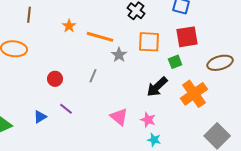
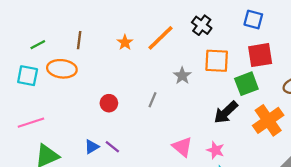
brown line: (29, 15) -> (79, 40), moved
orange line: (100, 37) -> (160, 38), moved, turned -60
green square: (175, 62) -> (246, 84), size x1.5
purple line: (66, 109) -> (112, 147), moved

